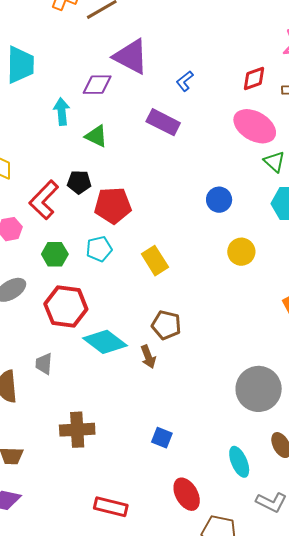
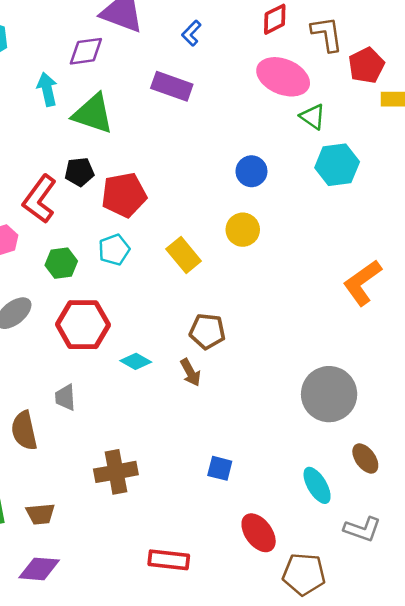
green triangle: (96, 136) -> (93, 114), size x1.5
yellow circle: (241, 252) -> (243, 230), moved
cyan diamond: (105, 342) -> (136, 361), size x0.6

